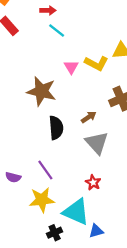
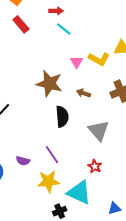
brown arrow: (89, 117) -> (83, 93), moved, turned -128
blue triangle: (96, 231) -> (114, 208), moved

